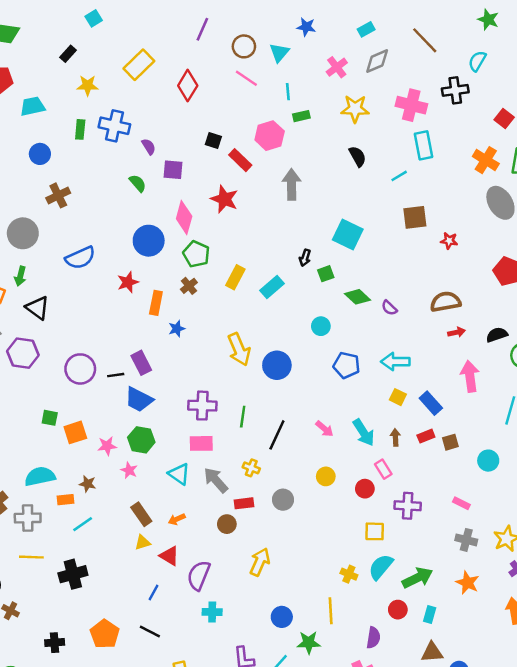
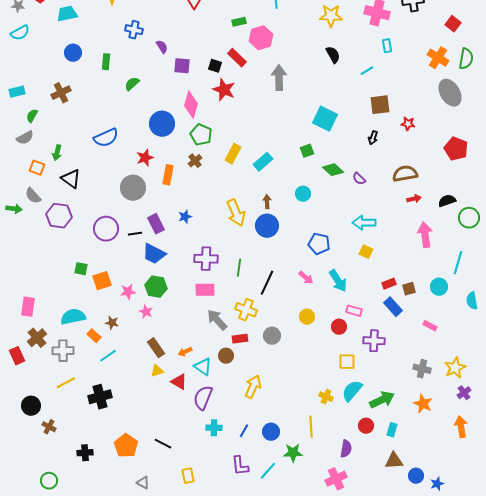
green rectangle: (301, 116) -> (239, 22), moved
blue cross: (114, 126) -> (134, 30), size x0.7
green rectangle: (80, 129) -> (106, 62), moved
black square: (213, 140) -> (215, 66), moved
cyan rectangle: (423, 145) -> (387, 46), size x0.6
green semicircle: (138, 183) -> (132, 84), moved, turned -91
brown cross: (58, 195) -> (61, 93), moved
gray circle: (23, 233) -> (133, 188), moved
black arrow: (305, 258) -> (373, 138), moved
blue star: (177, 329) -> (185, 217), moved
blue pentagon: (347, 365) -> (319, 244), moved
blue rectangle: (431, 403) -> (393, 307), moved
brown arrow: (395, 437) -> (267, 202), moved
cyan circle: (488, 461) -> (439, 287), moved
yellow cross: (251, 468) -> (246, 310), size x1.5
pink rectangle: (383, 469) -> (354, 311), turned -42
cyan triangle: (179, 474) -> (203, 367), moved
orange rectangle: (66, 500) -> (94, 336), turned 48
pink rectangle: (461, 503) -> (430, 326), moved
yellow line: (31, 557) -> (66, 383), turned -30
blue line: (154, 592) -> (244, 431), moved

